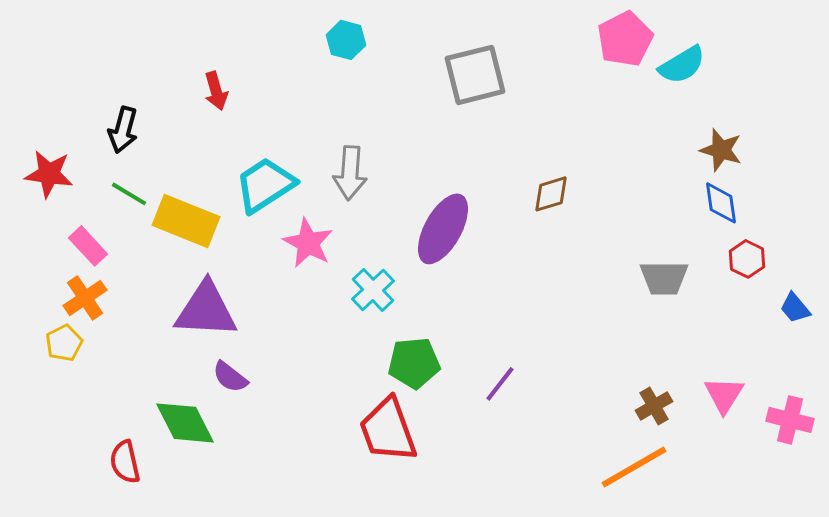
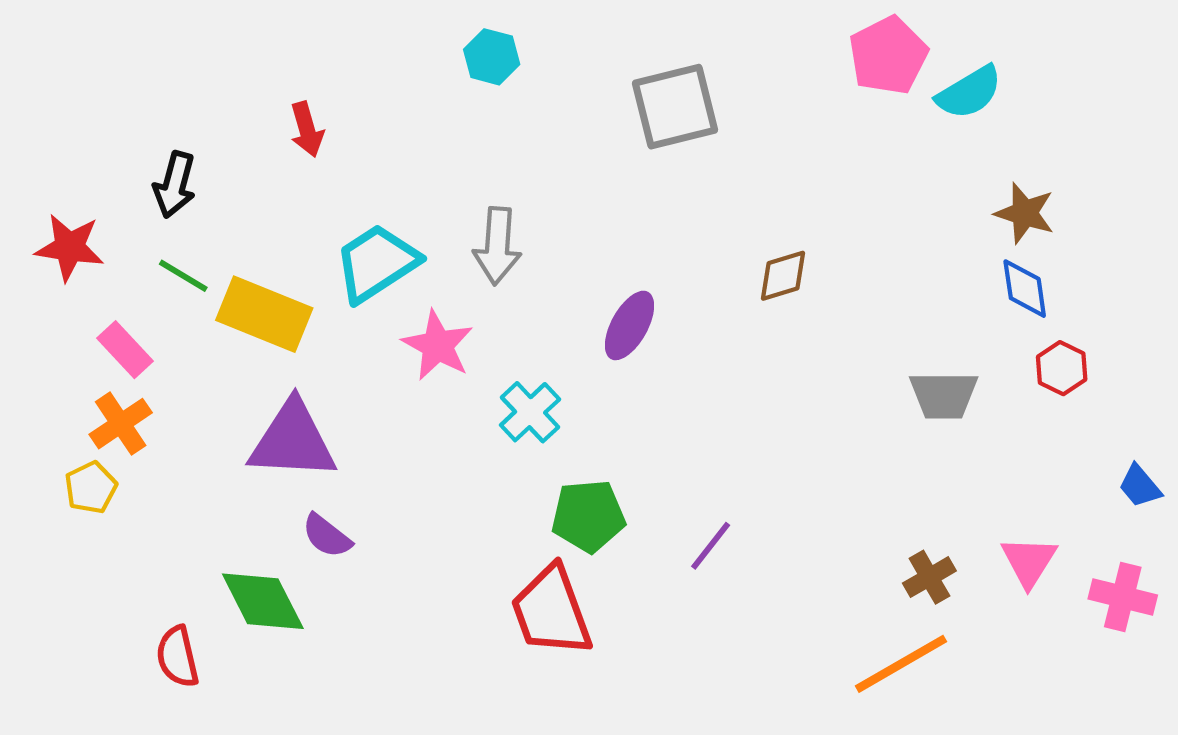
purple ellipse: (443, 229) -> (630, 325), size x0.7
blue trapezoid: (795, 308) -> (1140, 486), moved

